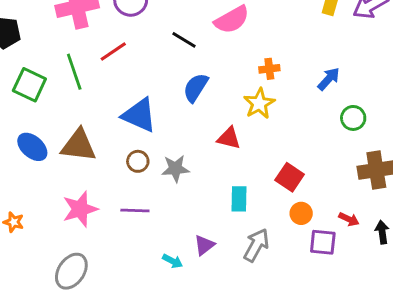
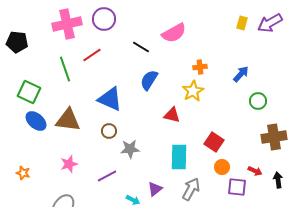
green square: (29, 85) -> (29, 92), moved
gray star: (175, 169) -> (130, 149), moved
cyan rectangle: (239, 199) -> (179, 157), size x1.4
pink star: (80, 209) -> (69, 164), size x0.7
purple line: (135, 210) -> (107, 176), moved, turned -30

